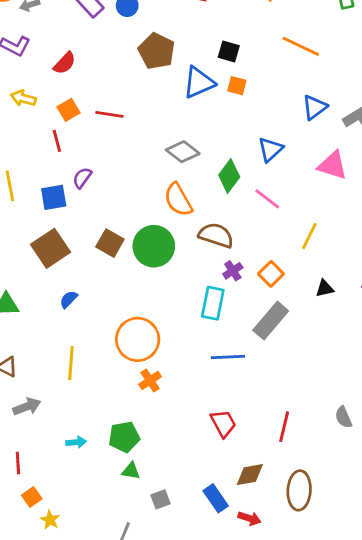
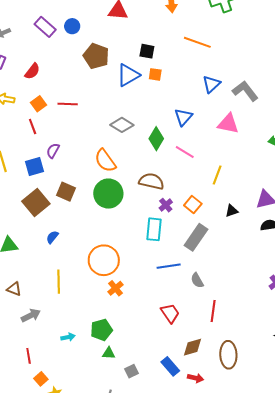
orange semicircle: (178, 200) -> (105, 161), moved
brown square: (110, 243) -> (66, 192), moved
gray semicircle: (344, 417) -> (197, 280), moved

